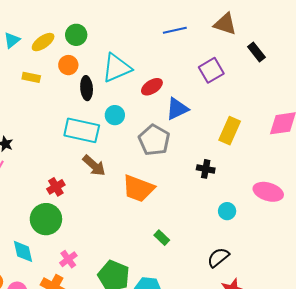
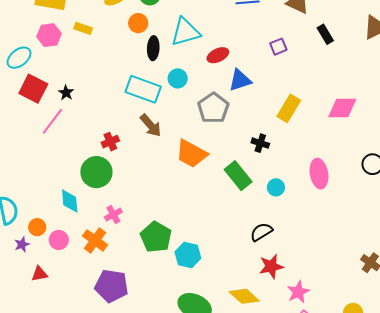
purple square: (211, 70) -> (278, 47), size x0.7
yellow rectangle: (31, 77) -> (83, 28), moved
pink ellipse: (268, 192) -> (319, 174), turned 56
green rectangle: (162, 238) -> (238, 176), moved, size x1.8

